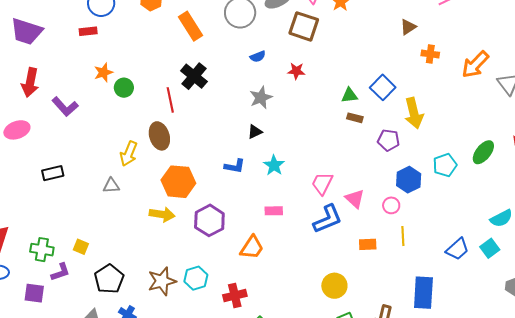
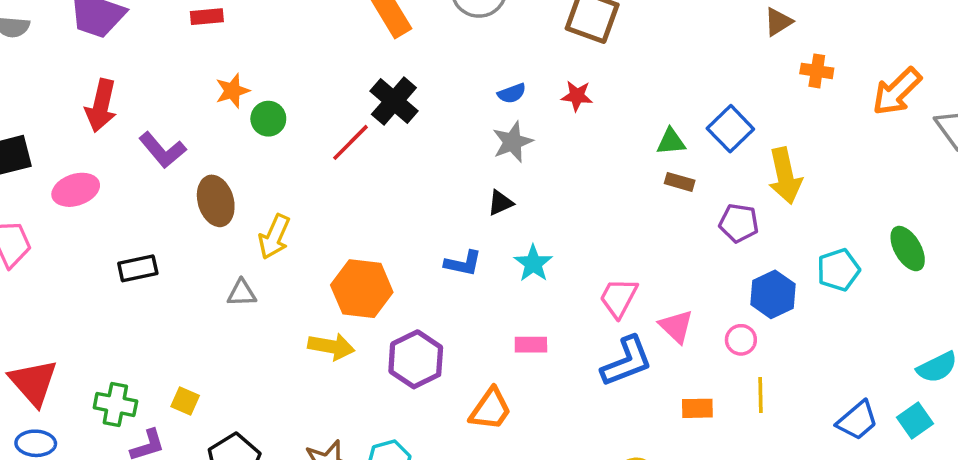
blue semicircle: (258, 57) -> (512, 93), moved
red line: (170, 100) -> (351, 142), turned 55
brown ellipse: (159, 136) -> (216, 201), moved
green ellipse: (483, 152) -> (908, 249), turned -70

